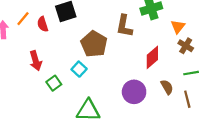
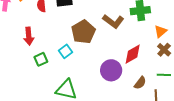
brown L-shape: (124, 26) -> (113, 21), turned -75
brown semicircle: (167, 87) -> (140, 83), turned 56
purple circle: (134, 92) -> (111, 70), moved

